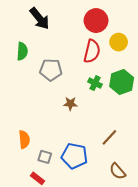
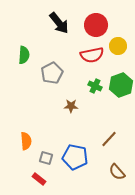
black arrow: (40, 18) -> (59, 23), moved
red semicircle: (92, 51) -> (92, 55), turned 65
gray pentagon: (51, 70) -> (52, 73), turned -30

